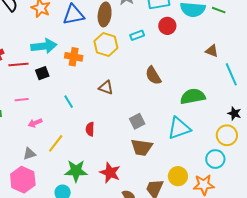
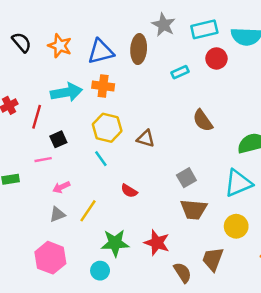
yellow hexagon: (106, 44) -> (107, 128), moved
orange cross: (74, 57) -> (103, 86), moved
red line: (18, 65) -> (37, 117), turned -66
black square: (42, 73) -> (58, 139), moved
red semicircle: (90, 129) -> (129, 191), turned -56
gray triangle: (29, 154) -> (57, 214), moved
yellow circle: (178, 176) -> (236, 226), moved

